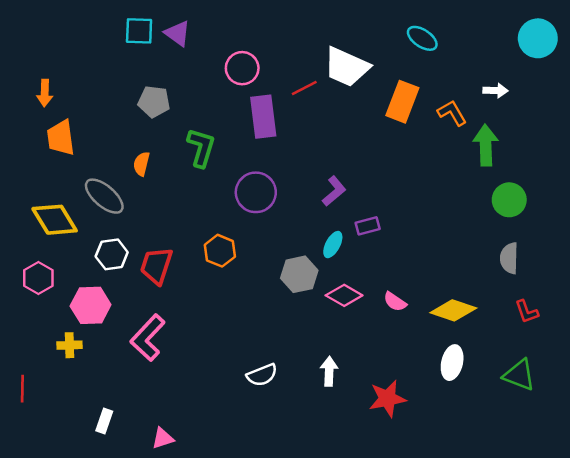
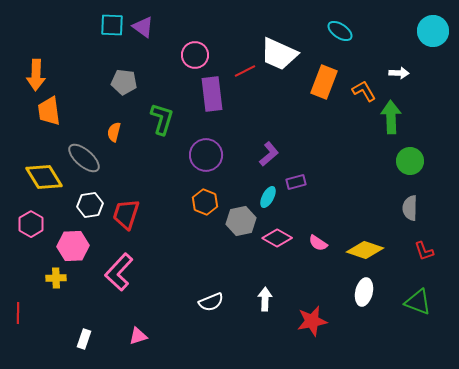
orange arrow: (45, 93) -> (36, 75), size x1.4
orange hexagon: (220, 251) -> (205, 202), moved
pink triangle: (163, 438) -> (138, 336), moved

